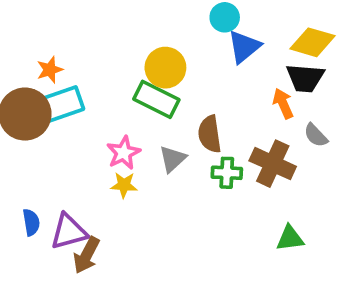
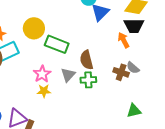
yellow circle: (165, 68) -> (34, 28), moved
gray semicircle: (316, 135) -> (133, 68), moved
brown cross: (273, 164) -> (121, 72), size x0.7
green cross: (227, 173) -> (88, 80), moved

